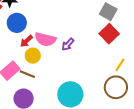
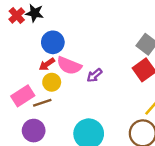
blue circle: (17, 23) -> (53, 42), moved
brown line: (27, 74) -> (42, 103), turned -49

